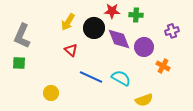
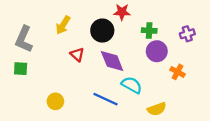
green cross: (136, 15) -> (149, 31), moved
yellow arrow: (68, 22) -> (63, 25), moved
purple diamond: (119, 39) -> (112, 61), moved
blue line: (91, 77) -> (106, 99), moved

